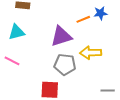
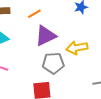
orange line: (83, 19) -> (34, 14), moved

